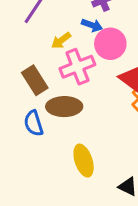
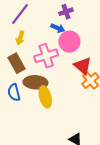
yellow arrow: (61, 40) -> (20, 38), moved, turned -40
yellow ellipse: (84, 161) -> (45, 97), moved

